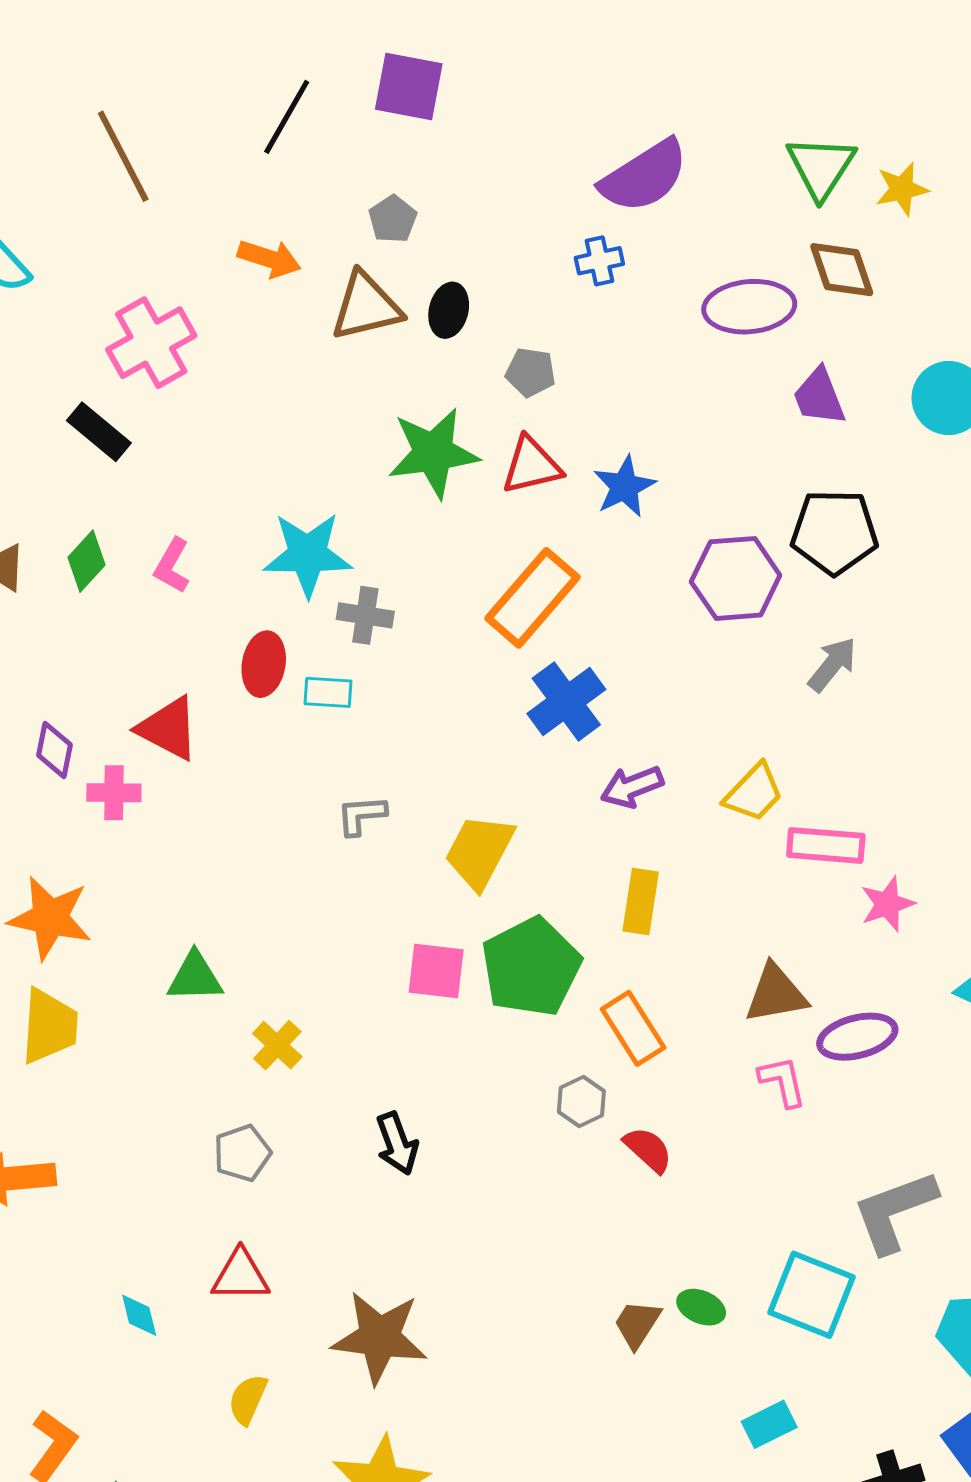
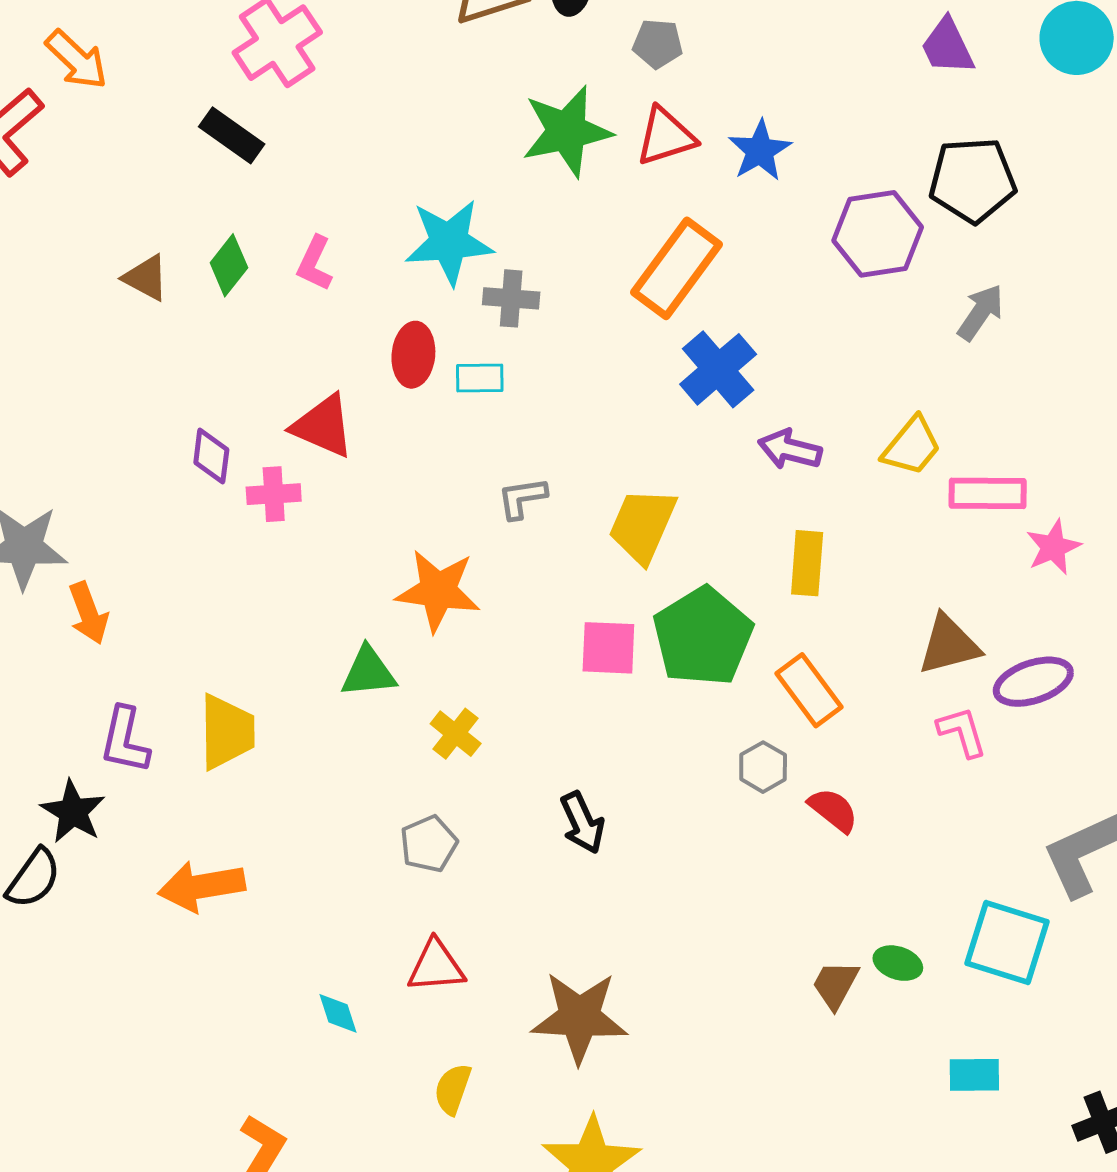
purple arrow: (632, 787) -> (790, 449), turned 40
orange star: (50, 918) -> (438, 591), moved
cyan rectangle: (769, 1424) -> (974, 1075), turned 30

